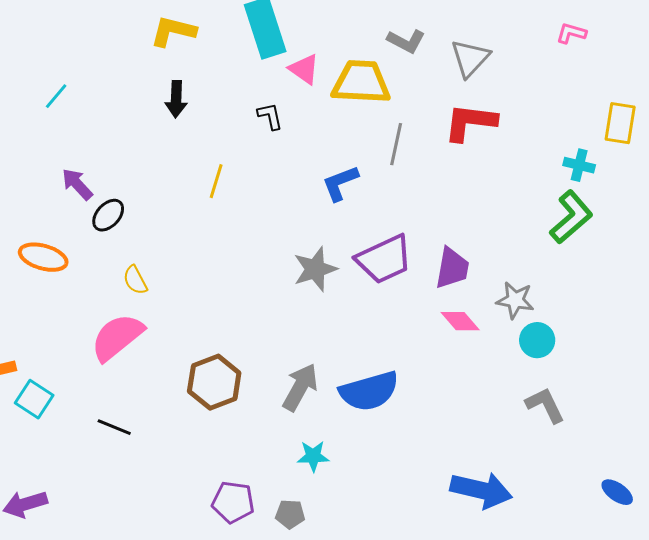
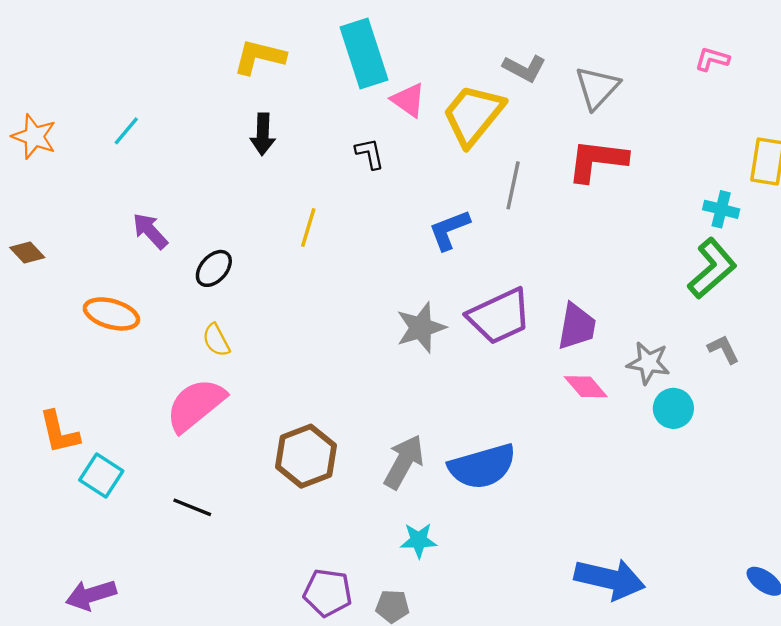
yellow trapezoid: (361, 82) -> (473, 115), turned -54
black ellipse: (108, 215) -> (214, 268), moved
gray L-shape: (545, 405) -> (723, 349), moved, size x0.7

